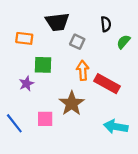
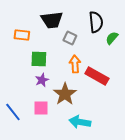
black semicircle: (106, 24) -> (96, 22), size x1.5
purple star: (26, 84) -> (42, 80), moved
cyan arrow: (116, 127) -> (80, 122), moved

